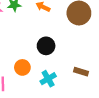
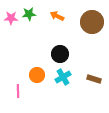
cyan cross: (48, 79) -> (63, 77), moved

